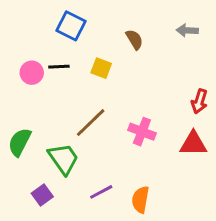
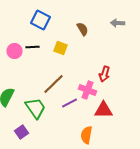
red arrow: (199, 101) -> (104, 74), moved
red triangle: (193, 144) -> (104, 110), moved
purple line: (101, 192) -> (70, 103), moved

